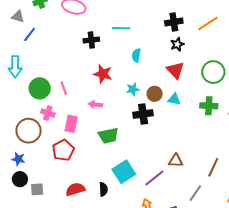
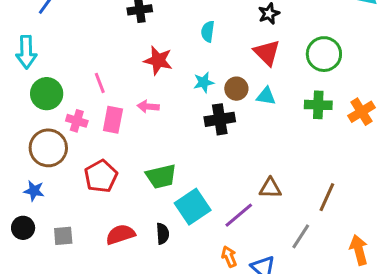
green circle: (40, 88) -> (47, 94), moved
pink rectangle: (71, 124) -> (113, 120), moved
green trapezoid: (108, 136) -> (161, 176), moved
black circle: (20, 179) -> (23, 228), moved

